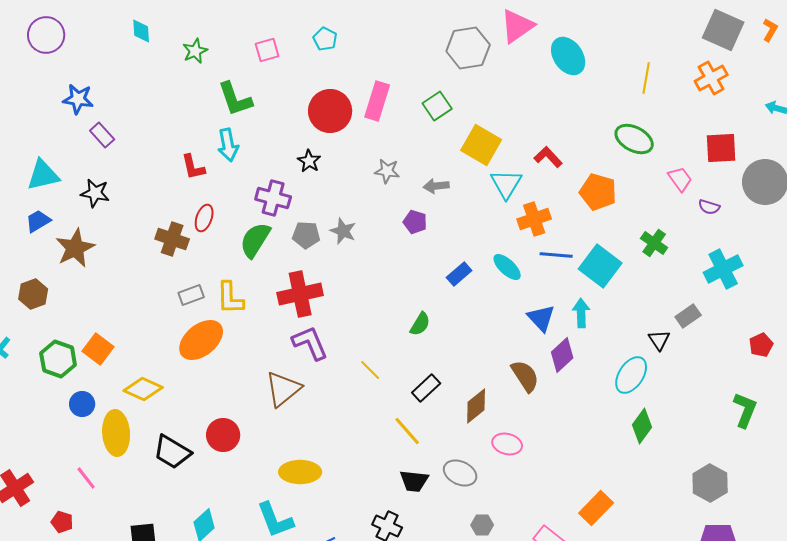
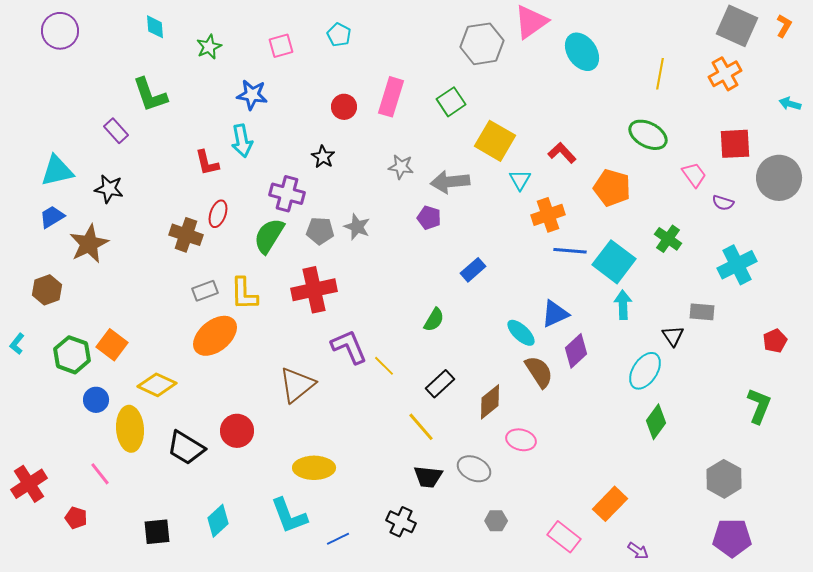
blue star: (78, 99) -> (252, 95), moved
green L-shape: (235, 99) -> (150, 95), moved
red circle: (330, 111) -> (344, 107), size x0.6
cyan triangle: (506, 184) -> (520, 180), size x0.7
gray arrow: (436, 186) -> (450, 182), size x1.5
cyan ellipse: (507, 267) -> (521, 333), moved
cyan arrow: (581, 313) -> (623, 305), moved
gray rectangle: (688, 316) -> (702, 312), turned 40
blue triangle: (541, 318) -> (555, 314), turned 48
purple L-shape: (310, 343) -> (349, 347), moved

